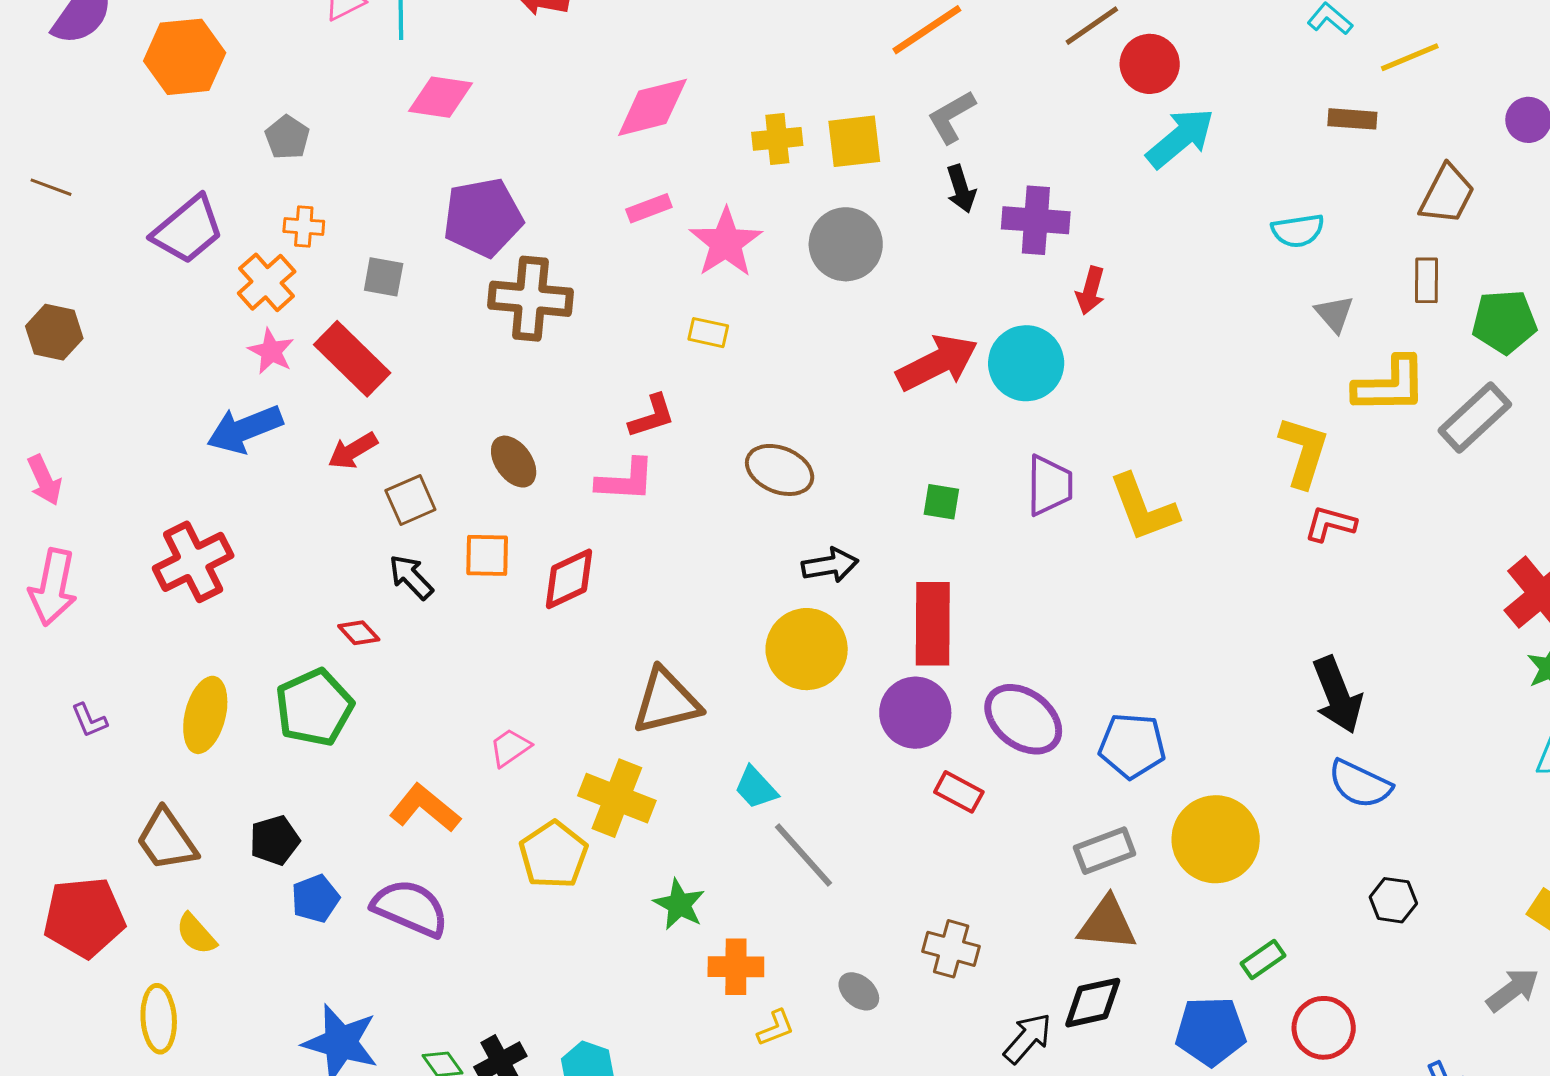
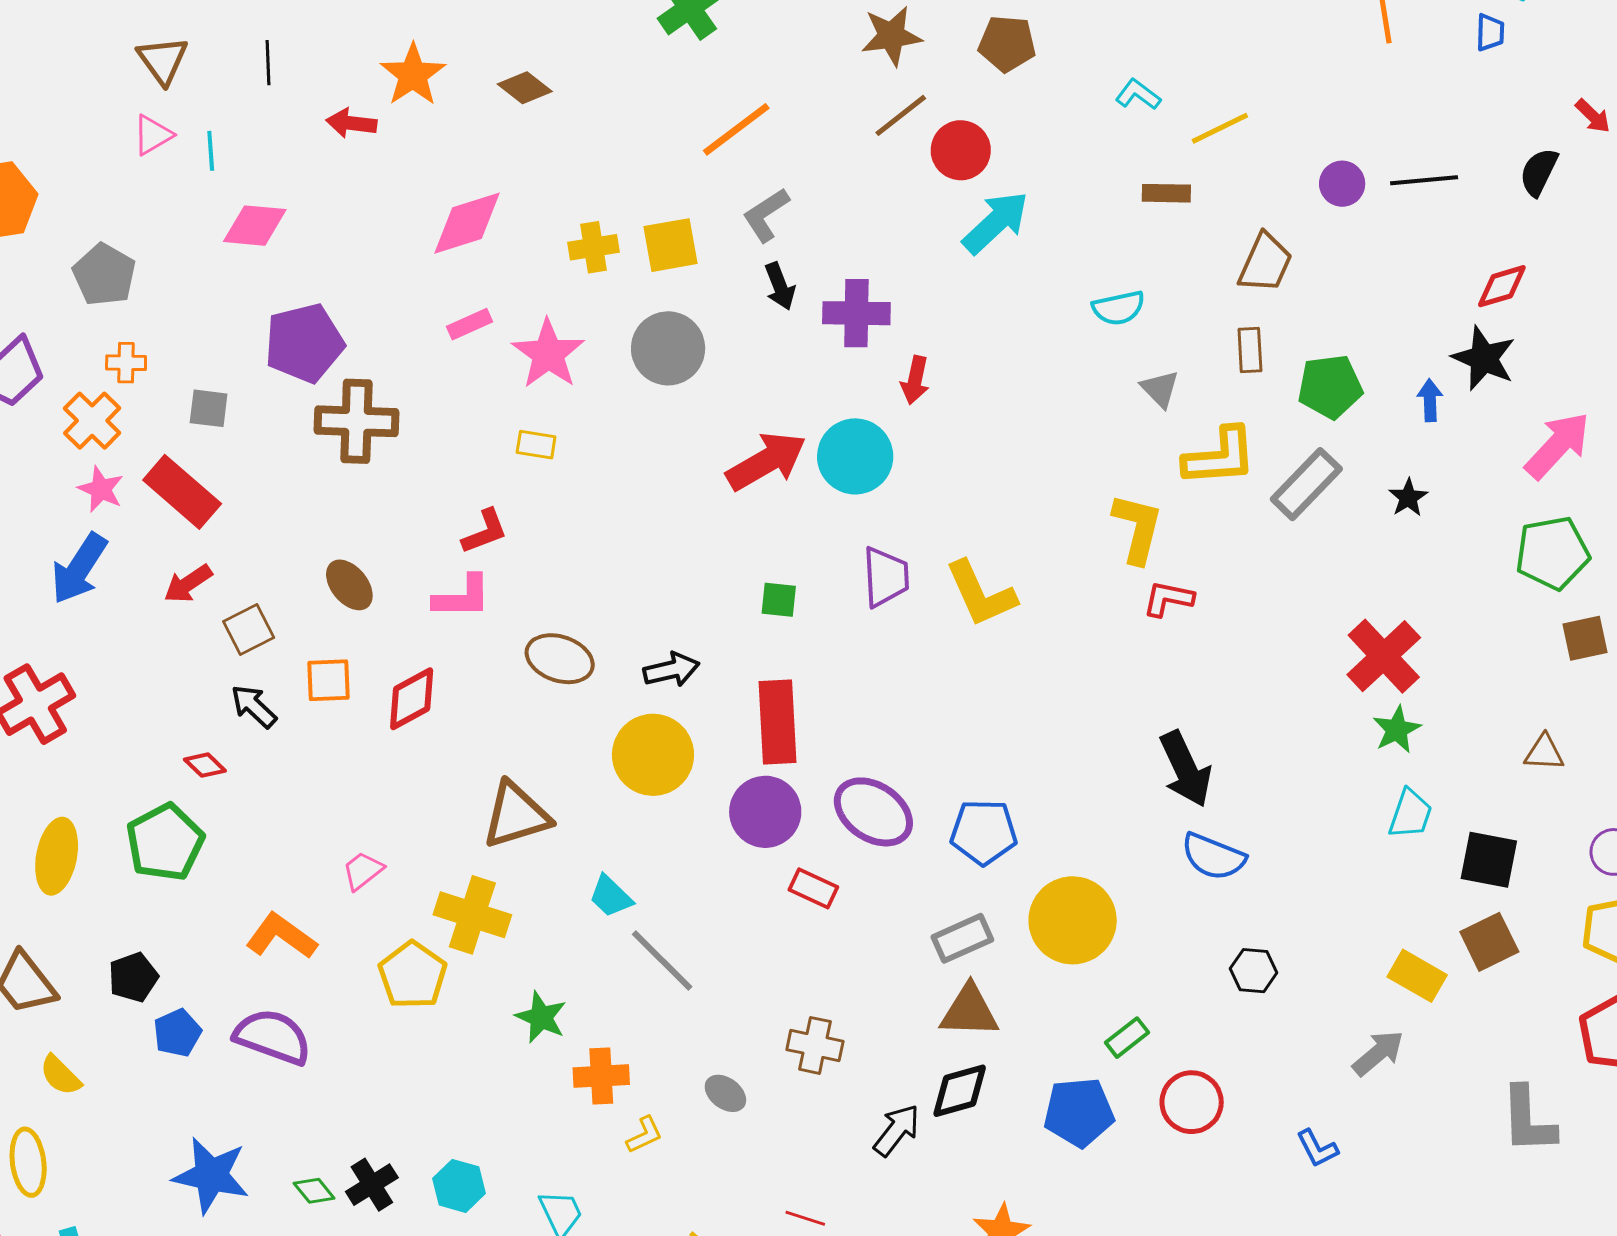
gray pentagon: (287, 137) -> (104, 275), size x1.4
blue arrow: (245, 429) -> (79, 569), turned -32
brown ellipse: (780, 470) -> (560, 659), moved

